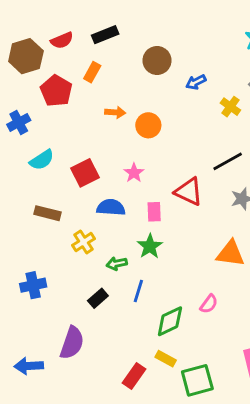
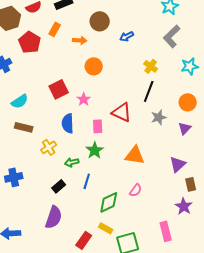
yellow cross: (230, 107) -> (151, 66), moved
orange arrow: (115, 112) -> (80, 40), moved
cyan semicircle: (42, 160) -> (20, 101), moved
black line: (228, 161) -> (149, 91), turned -40
red square: (85, 173) -> (59, 89), moved
blue semicircle: (111, 207) -> (68, 123), turned -96
orange triangle: (230, 254) -> (135, 155), moved
purple semicircle: (72, 343) -> (54, 217), moved

